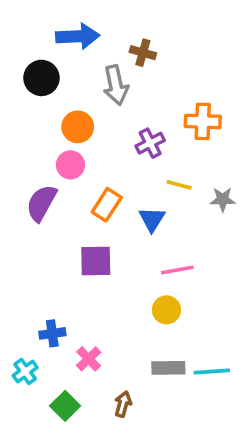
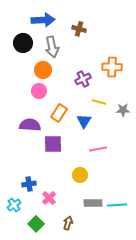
gray arrow: (116, 85) -> (52, 47), moved
purple semicircle: (41, 203) -> (30, 125), moved, turned 65
yellow circle: (166, 310) -> (80, 175), moved

